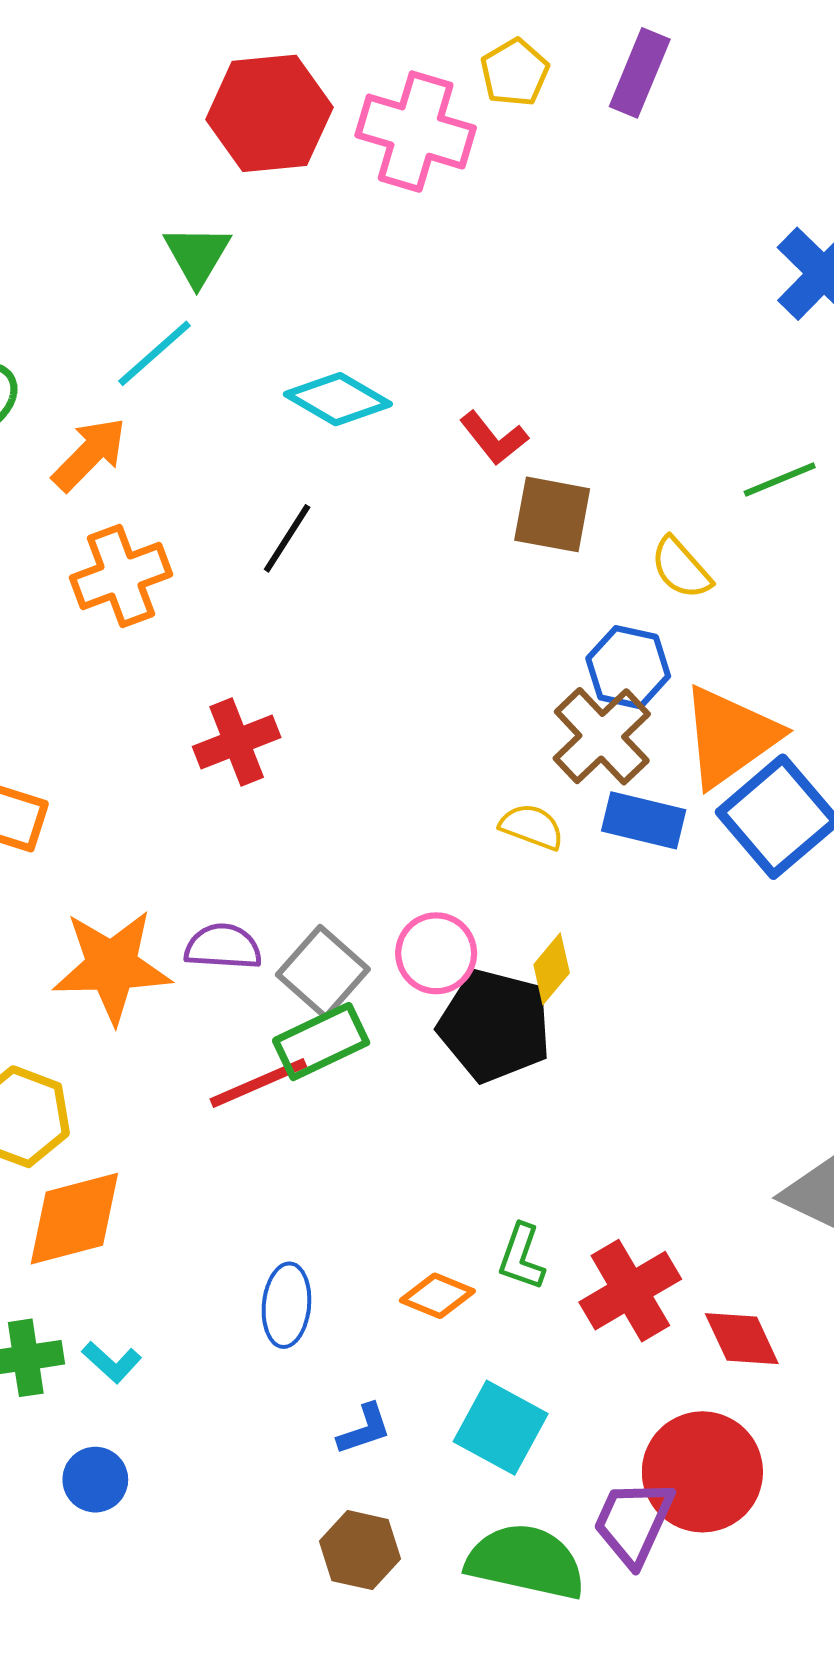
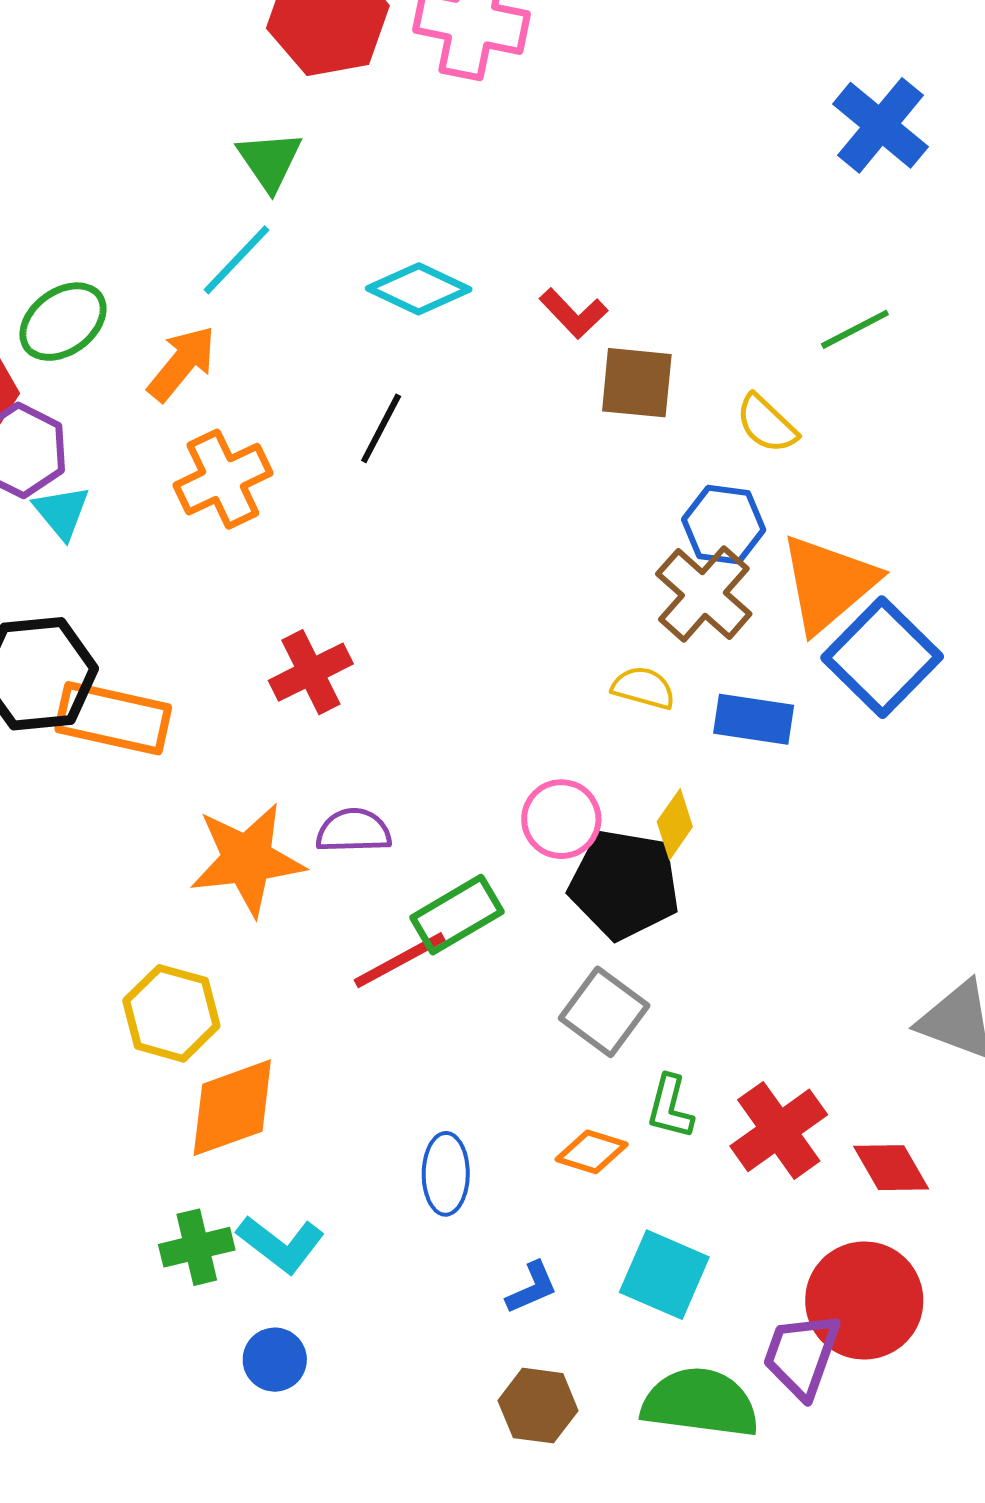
red cross: (237, 742) -> (311, 672), moved
blue rectangle: (644, 820) -> (754, 719), moved
gray square: (323, 972) -> (604, 1012), moved
cyan L-shape: (112, 1362) -> (281, 1244), size x1.5

